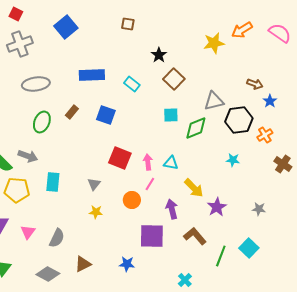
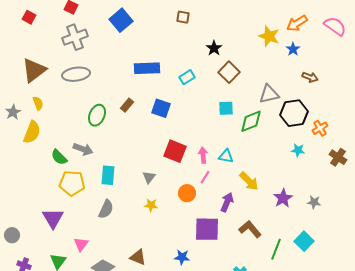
yellow star: (214, 43) -> (269, 36), turned 30
gray ellipse: (36, 84) -> (76, 74), moved
cyan rectangle: (132, 84) -> (187, 77), turned -70
blue star: (270, 101) -> (293, 49), moved
cyan star: (233, 160) -> (298, 150), moved
purple star: (217, 207) -> (283, 198), moved
purple arrow: (172, 209) -> (227, 202), turned 36
pink triangle: (28, 232) -> (81, 244), moved
gray semicircle: (57, 238) -> (106, 209), moved
brown triangle: (83, 264) -> (138, 257), turned 48

